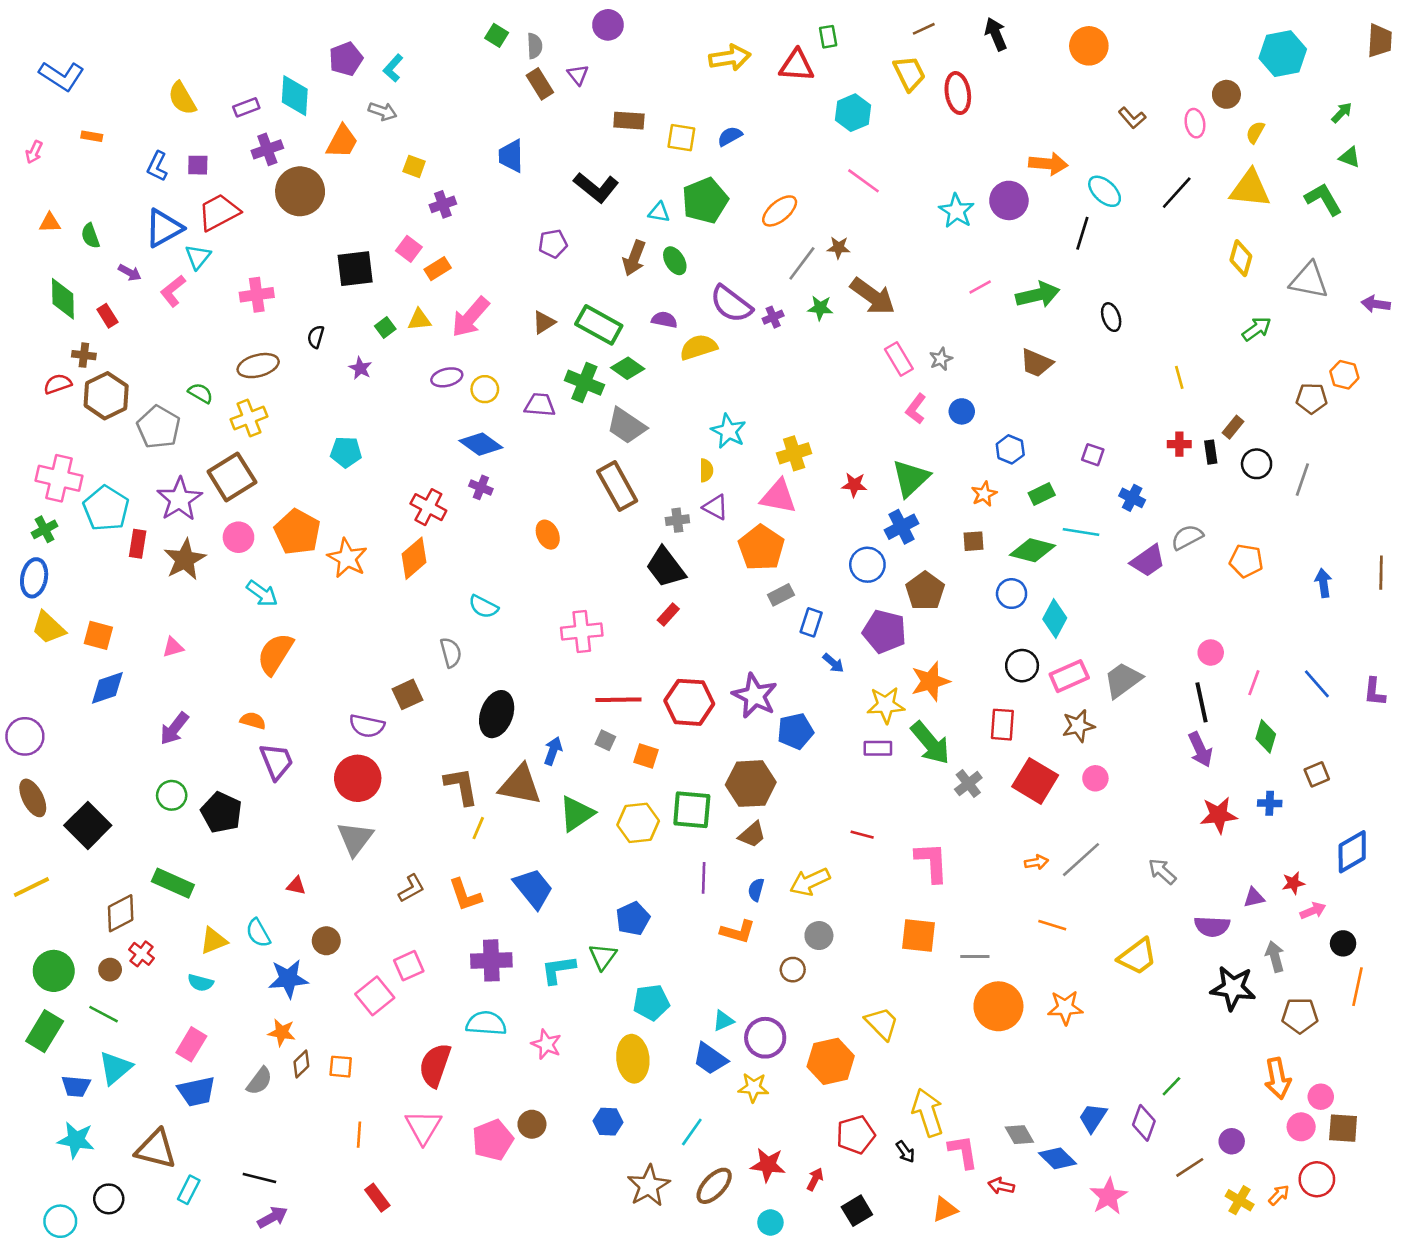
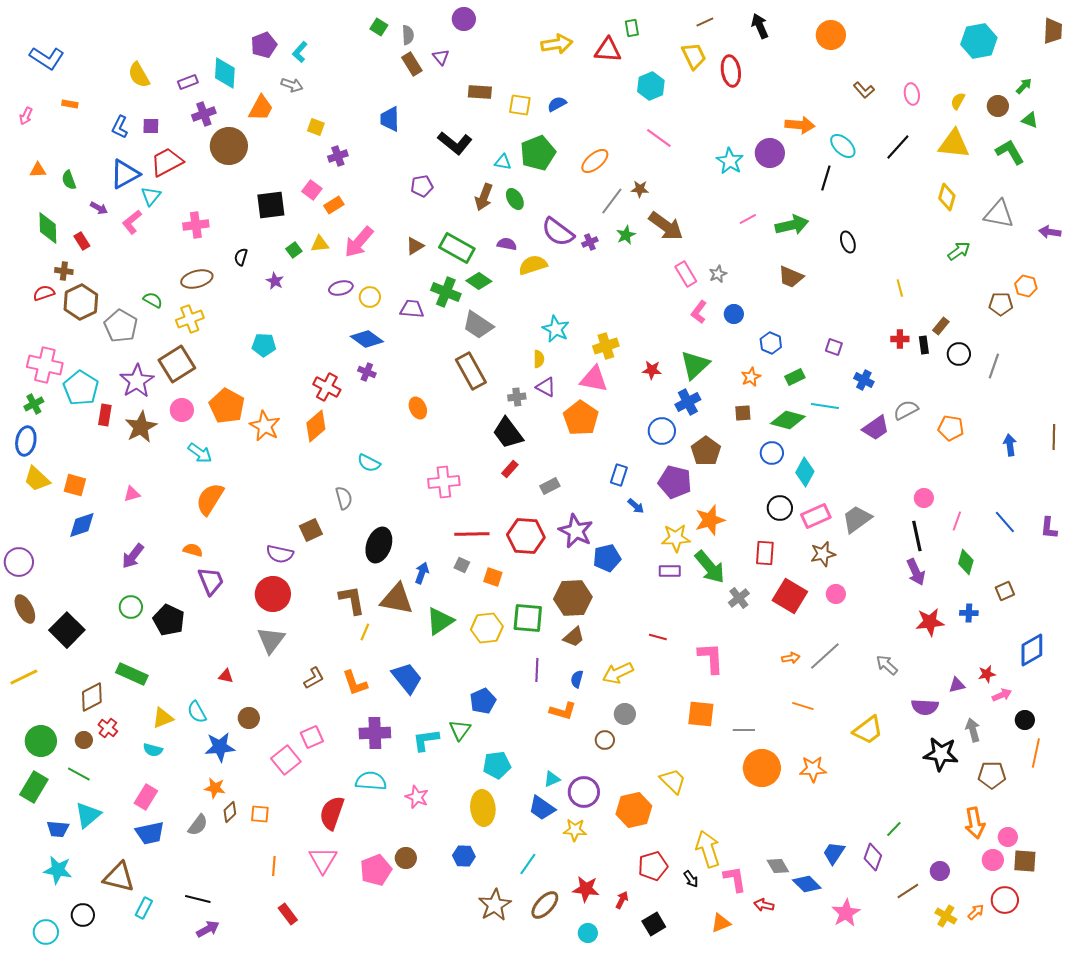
brown circle: (1226, 94) -> (998, 106), moved
green star: (820, 308) -> (626, 235), turned -30
gray rectangle: (781, 595) -> (550, 486), moved

